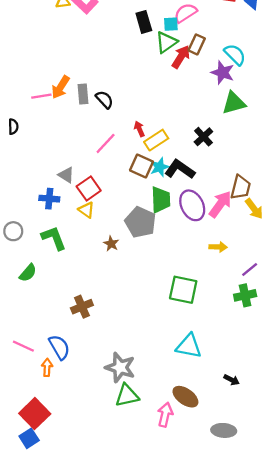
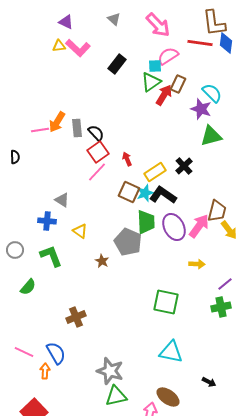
black rectangle: (144, 22) -> (117, 64), moved, turned 54
yellow rectangle: (156, 140) -> (155, 172), moved
red square: (89, 188) -> (98, 152), moved

